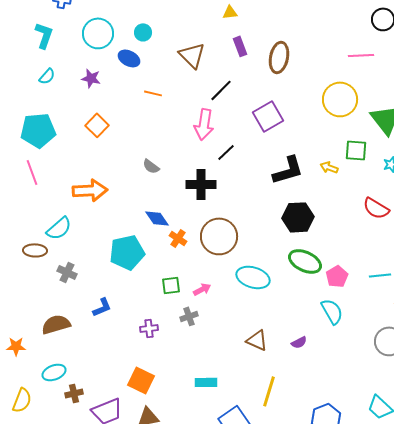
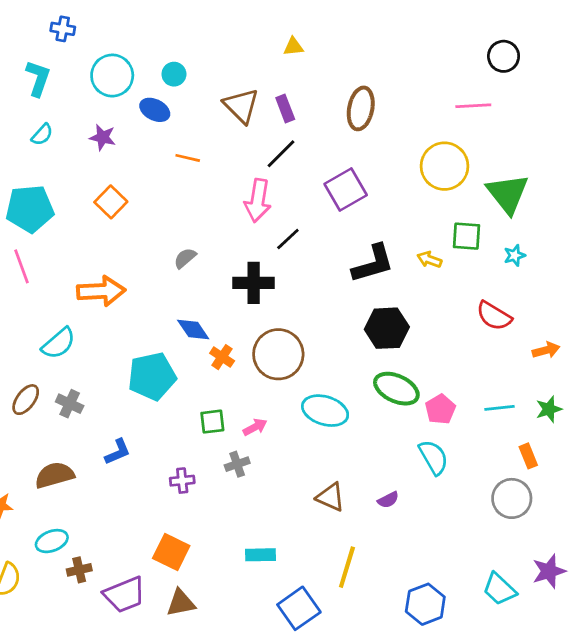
purple rectangle: (240, 46) -> (285, 108), moved
gray semicircle: (151, 166) -> (185, 258), turned 102
brown ellipse: (35, 250) -> (26, 400), moved, turned -55

